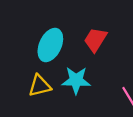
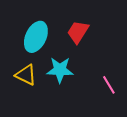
yellow triangle: (40, 86) -> (26, 75), turned 40

